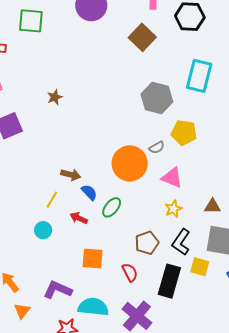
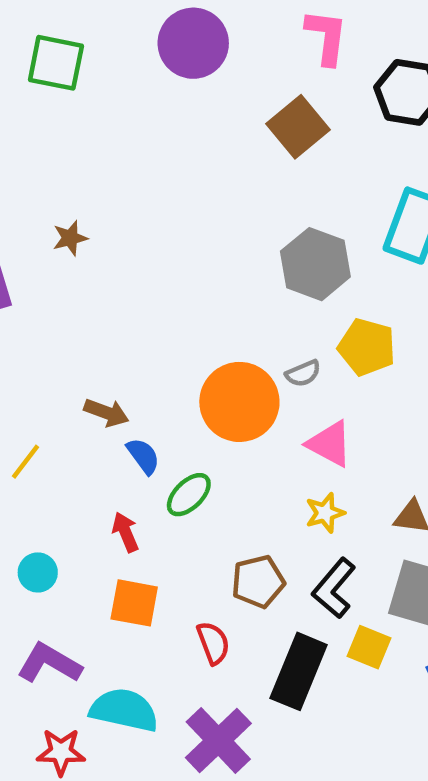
brown star: (55, 97) -> (70, 238), moved
yellow line: (52, 200) -> (26, 462), moved
red arrow: (79, 218) -> (125, 532), moved, turned 36
cyan circle: (43, 230) -> (38, 572), moved

